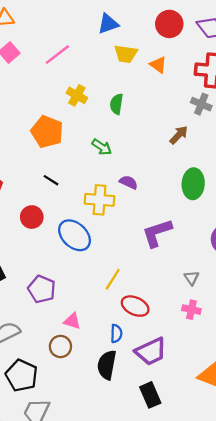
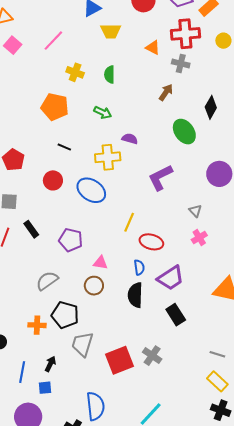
orange triangle: (158, 65) -> (153, 48), moved
green ellipse: (193, 184) -> (184, 132), turned -30
pink cross: (191, 310) -> (199, 238), turned -35

